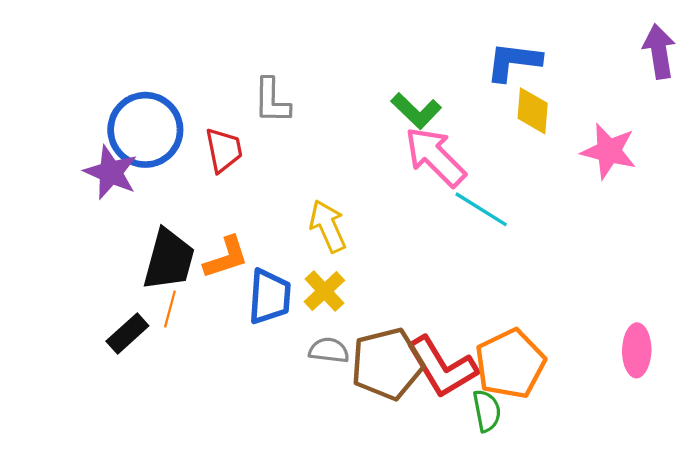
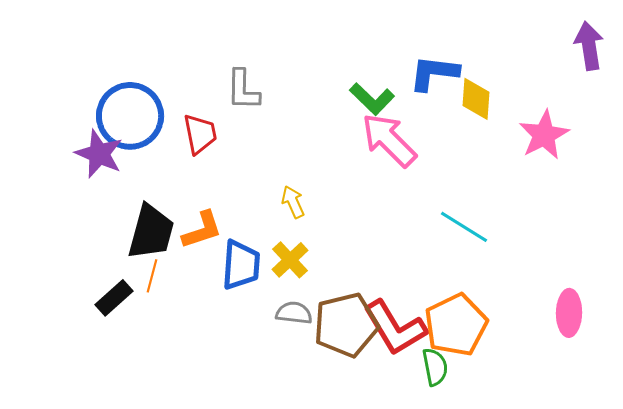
blue L-shape: (514, 62) -> (434, 73), moved
pink star: (609, 151) -> (544, 135), turned 30
cyan line: (481, 209) -> (464, 227), moved
yellow arrow: (328, 226) -> (293, 202), size x0.7

